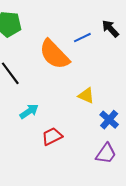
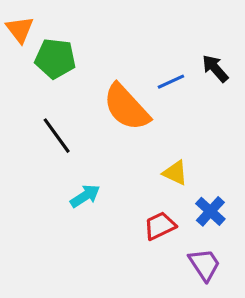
red trapezoid: (52, 136) -> (160, 226), moved
purple trapezoid: (106, 154) -> (205, 265), turned -70

